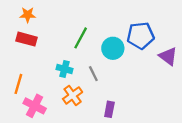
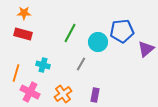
purple triangle: (168, 56) -> (146, 49), turned 42
cyan cross: (64, 69) -> (43, 65), moved
gray line: (93, 74) -> (81, 64), turned 56
orange cross: (73, 95) -> (63, 94), moved

